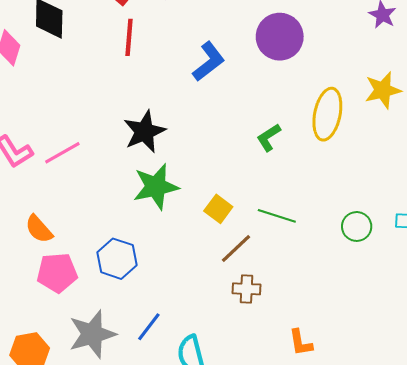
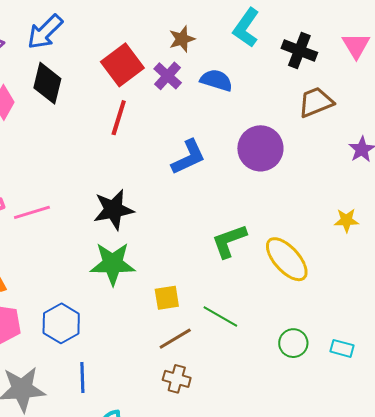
yellow star: (383, 90) -> (346, 220), size x0.7
yellow ellipse: (327, 114) -> (287, 259), moved, turned -66
green L-shape: (269, 137) -> (229, 241), size x1.4
yellow square: (218, 209) -> (167, 298), turned 32
blue line: (149, 327) -> (82, 377), moved, turned -52

